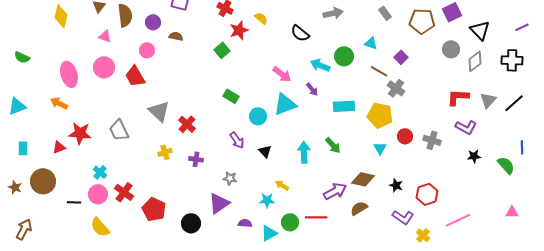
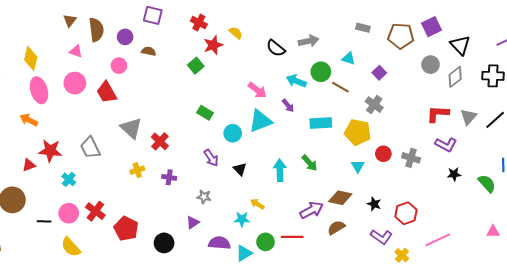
gray arrow: (333, 13) -> (309, 41), moved
gray rectangle: (385, 13) -> (363, 28), turned -40
yellow diamond: (61, 16) -> (31, 58), moved
brown line: (379, 71) -> (340, 87), moved
cyan cross: (100, 172) -> (69, 179), moved
purple triangle: (219, 203) -> (193, 222), size x0.6
purple semicircle: (245, 223) -> (219, 243), size x1.5

